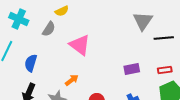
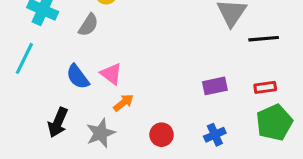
pink triangle: (80, 45) -> (111, 74), moved, size x0.7
blue semicircle: (31, 63) -> (78, 77), moved, turned -54

